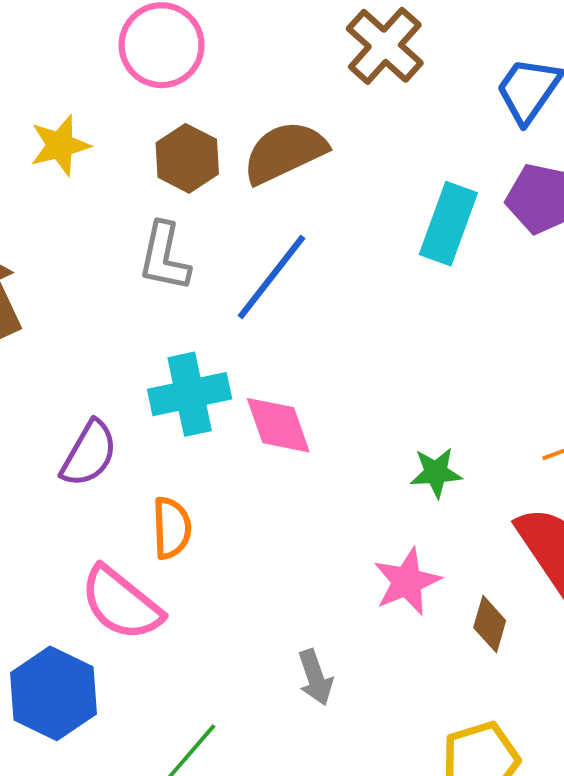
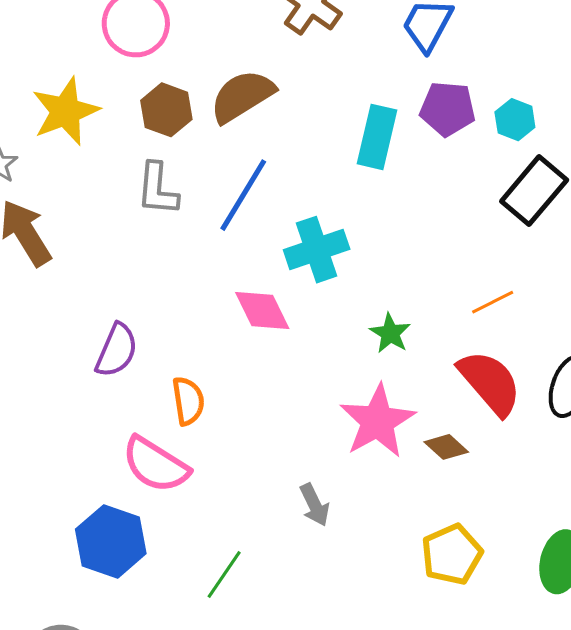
yellow star: (60, 145) -> (65, 111), size x1.4
cyan cross: (190, 394) -> (317, 250), moved
green star: (436, 473) -> (390, 333), turned -30
pink star: (407, 581) -> (378, 421), size x1.4
brown diamond: (490, 624) -> (446, 447), turned -57

